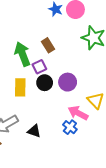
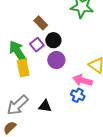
green arrow: (22, 54) -> (18, 52), moved
purple circle: (68, 82) -> (56, 60), moved
black circle: (45, 83) -> (53, 40), moved

